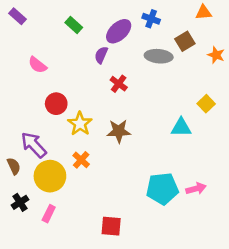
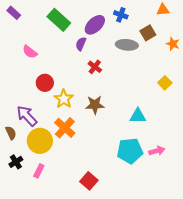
green rectangle: (74, 25) -> (59, 20), size x1.6
cyan triangle: (181, 127) -> (138, 116), moved
orange cross: (81, 160) -> (65, 128), size x1.5
red square: (111, 226) -> (89, 181), turned 36

